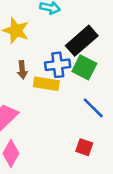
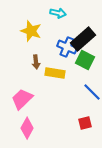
blue cross: (58, 65) -> (67, 47), moved, turned 30
red square: (84, 147) -> (85, 123), turned -32

